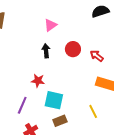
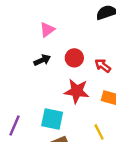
black arrow: (46, 51) -> (42, 60), turned 72
red star: (38, 81) -> (77, 91), moved, size x1.5

